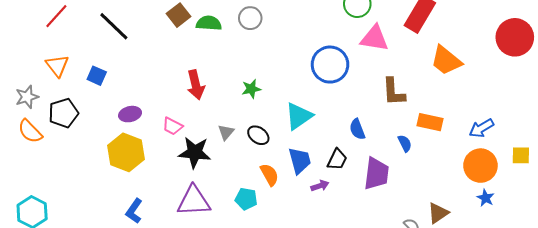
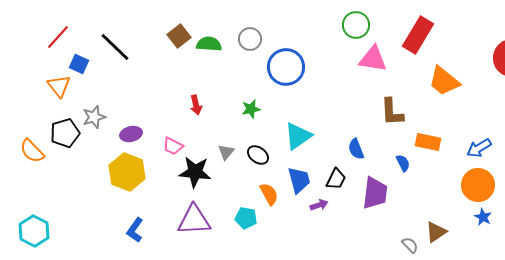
blue circle: (330, 65) -> (286, 67), moved
blue square: (97, 76) -> (79, 64), moved
red arrow: (196, 85) -> (196, 105), size x0.7
gray star: (27, 97) -> (94, 117), moved

